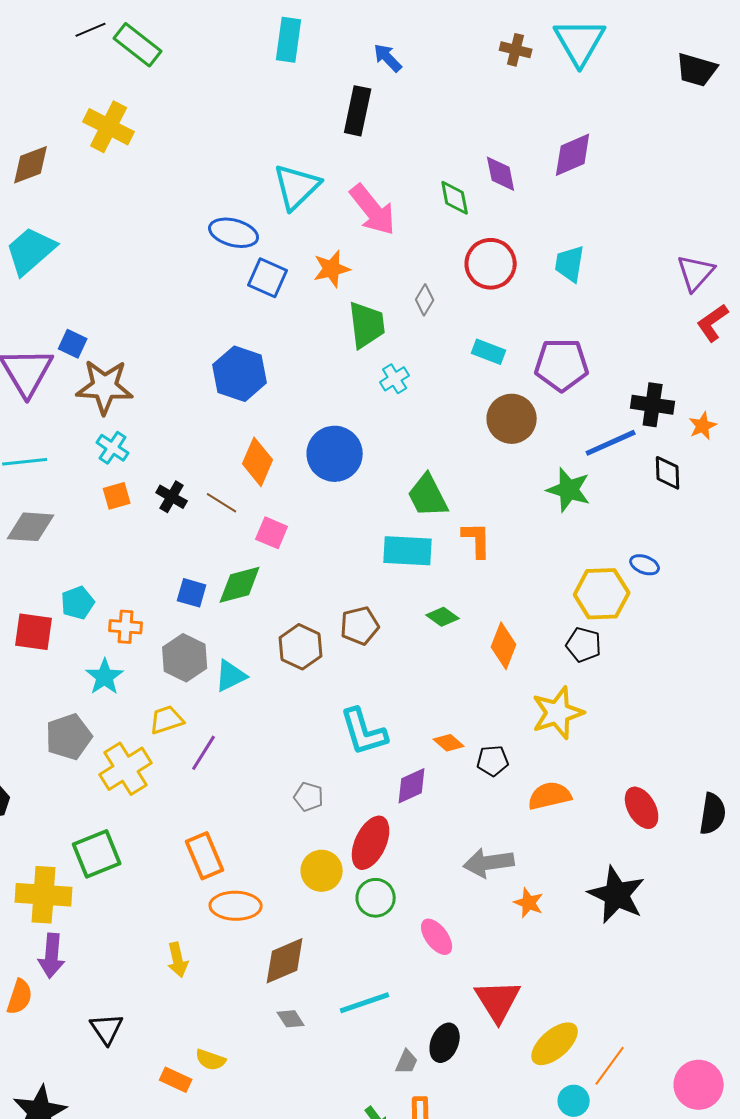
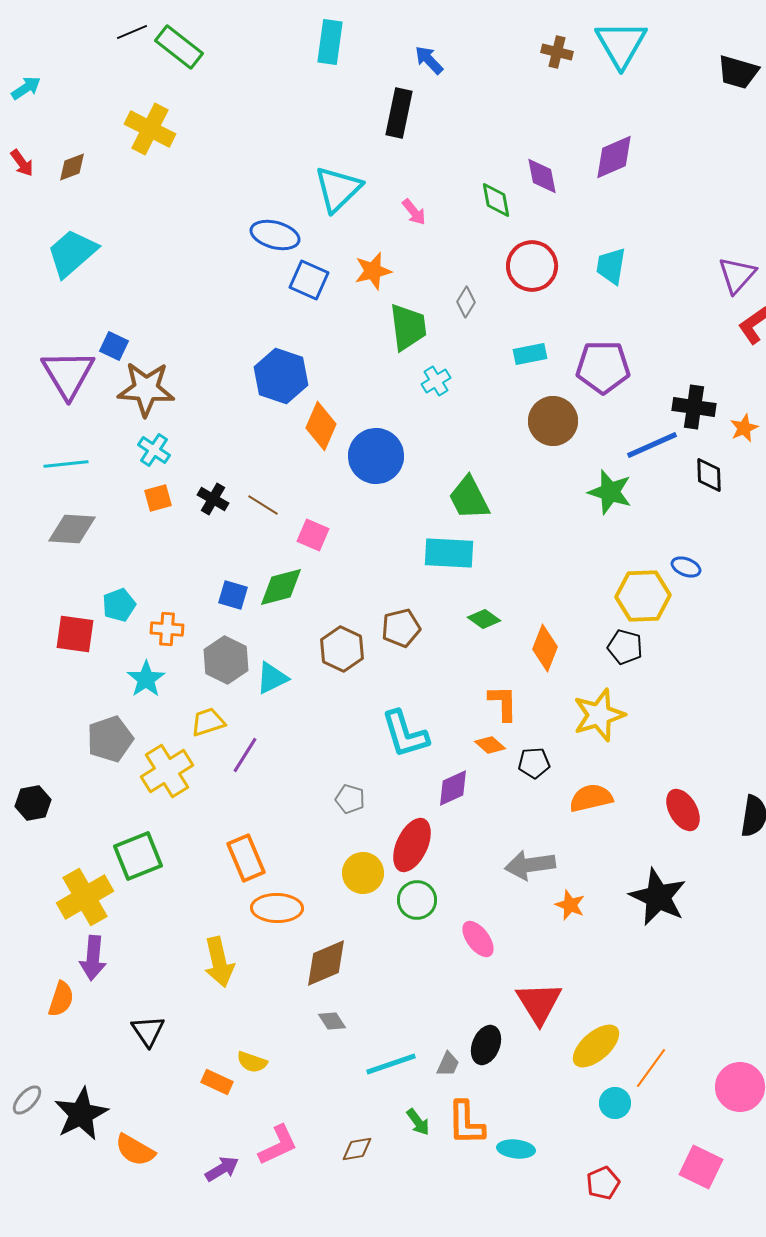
brown diamond: (31, 165) -> (72, 167), size x0.7
pink arrow: (373, 210) -> (414, 212), size x0.5
cyan rectangle: (489, 352) -> (530, 354), turned -32
orange diamond: (258, 462) -> (321, 426), moved
orange L-shape: (477, 540) -> (503, 703), moved
yellow cross: (44, 895) -> (85, 897), turned -34
yellow arrow: (178, 960) -> (219, 962), size x1.4
cyan line: (365, 1003) -> (391, 1064), moved

